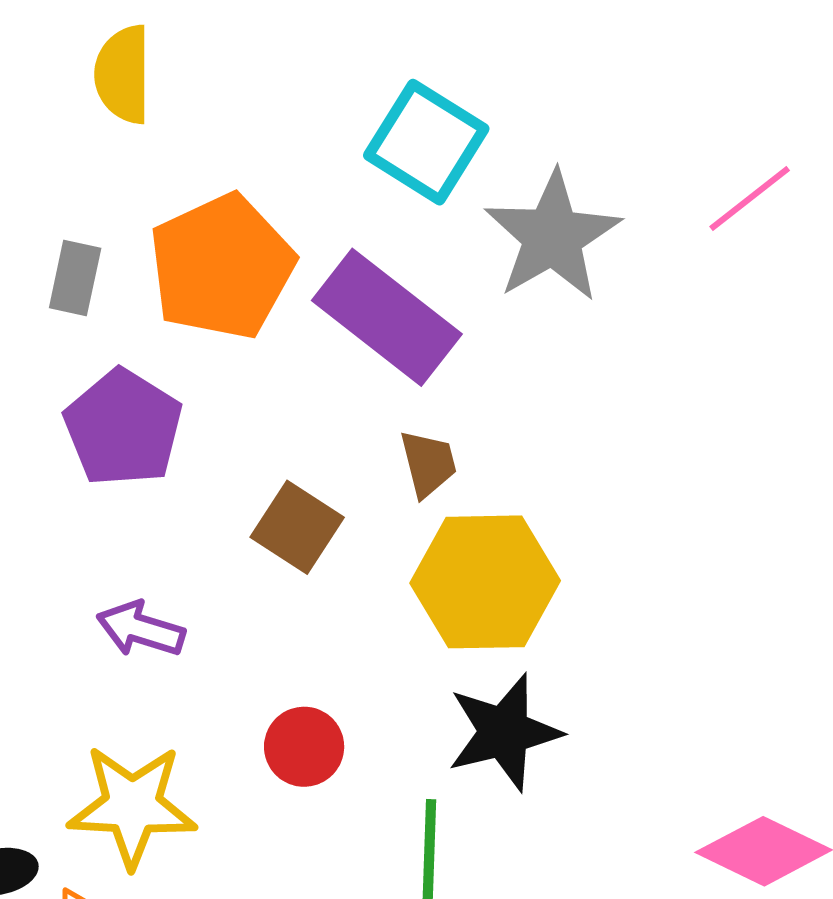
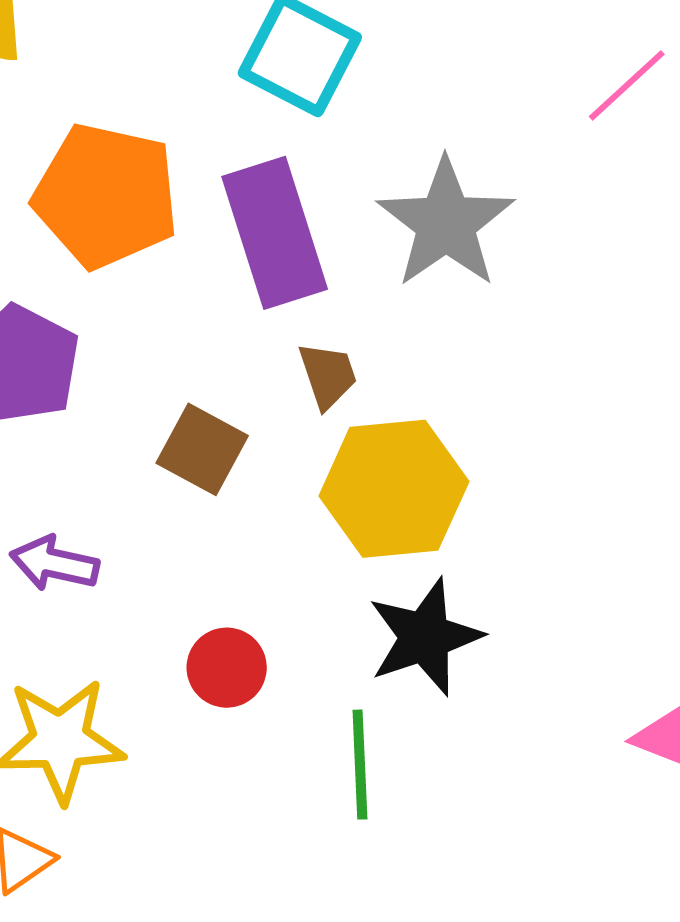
gray star: (552, 236) -> (446, 223), moved
orange pentagon: (222, 267) -> (106, 196), turned -30
purple rectangle: (387, 317) -> (275, 233), turned 39

